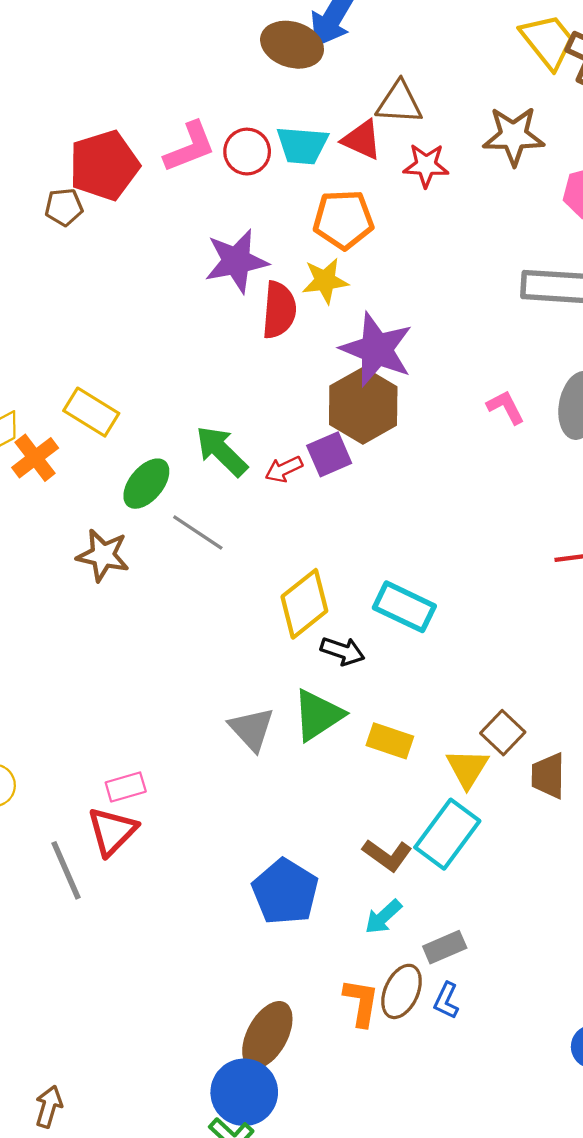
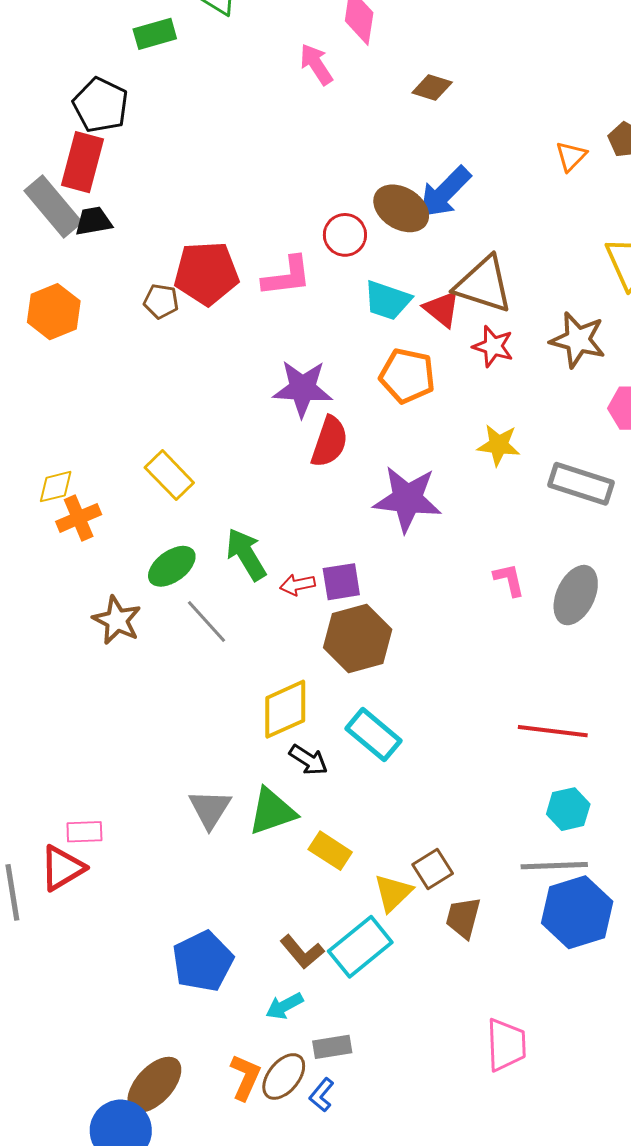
brown triangle: (399, 103) -> (483, 284), size x1.4
red circle: (247, 152) -> (345, 235), moved
yellow star: (325, 281) -> (499, 445), moved
purple star: (377, 349) -> (407, 499), turned -30
brown hexagon: (363, 406) -> (358, 638), moved
yellow rectangle: (91, 412) -> (169, 475), moved

